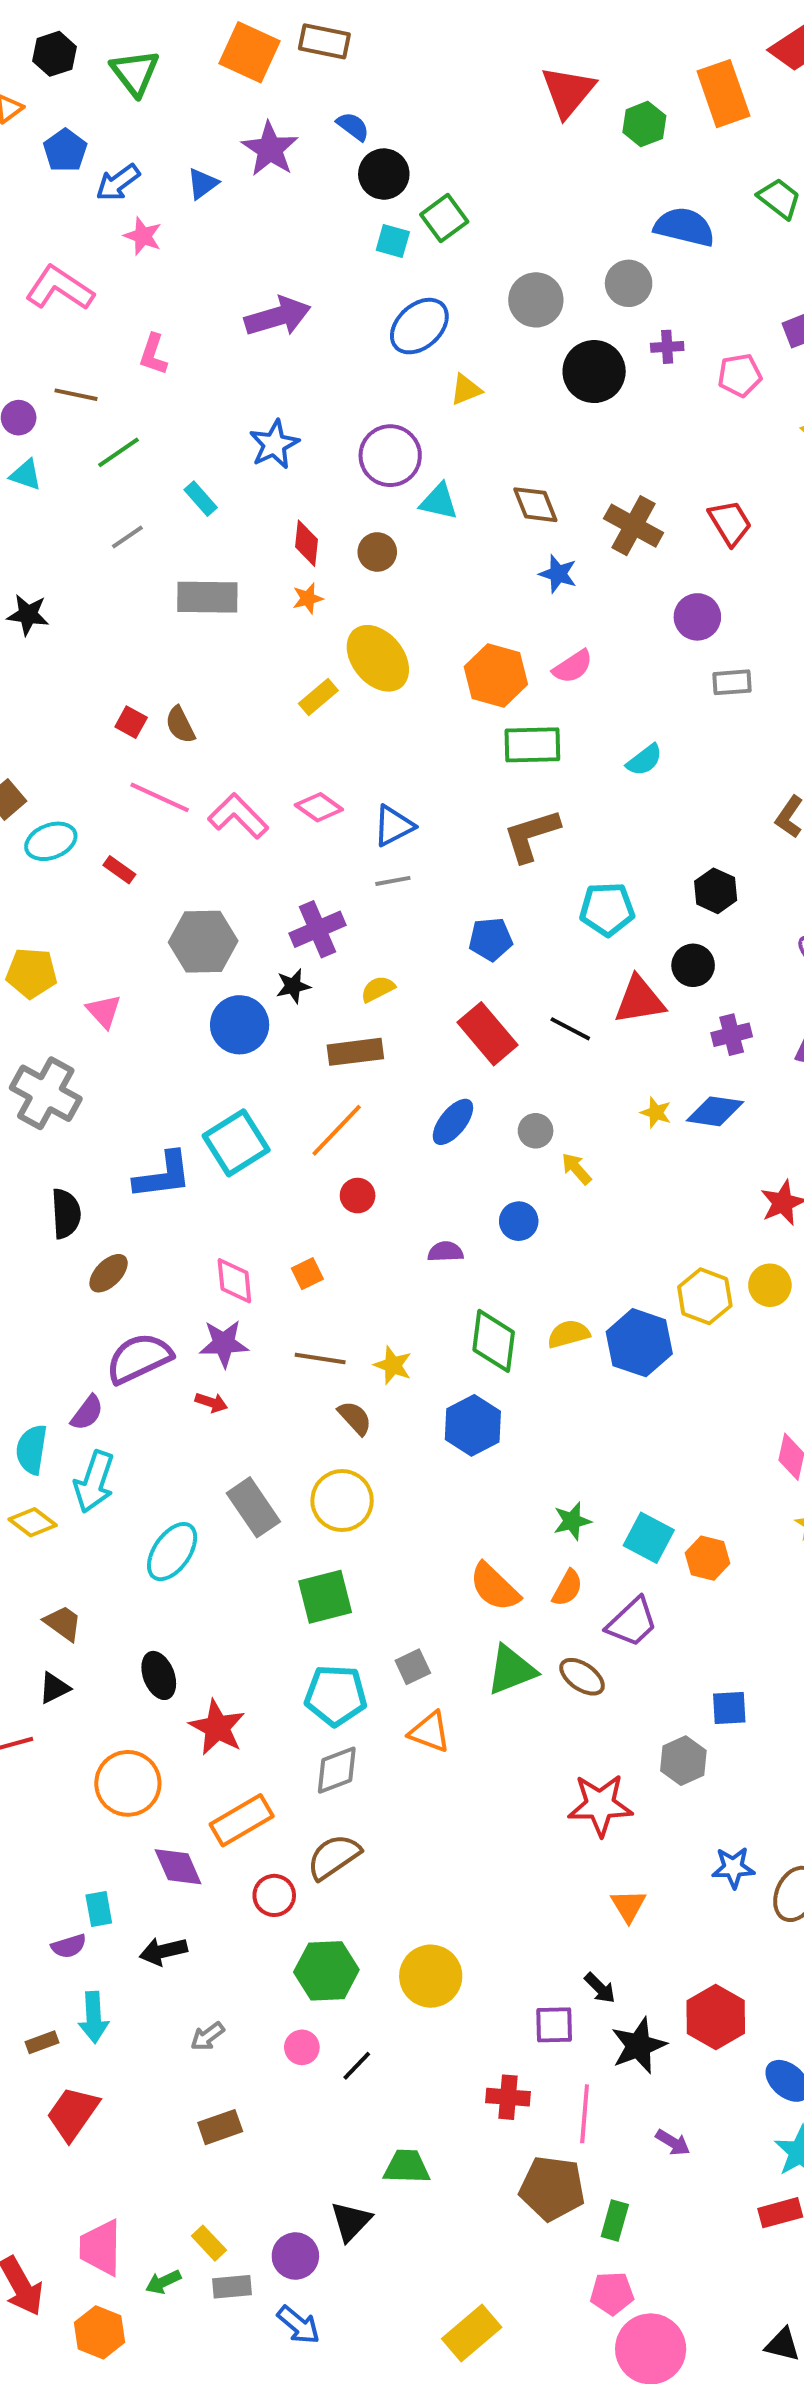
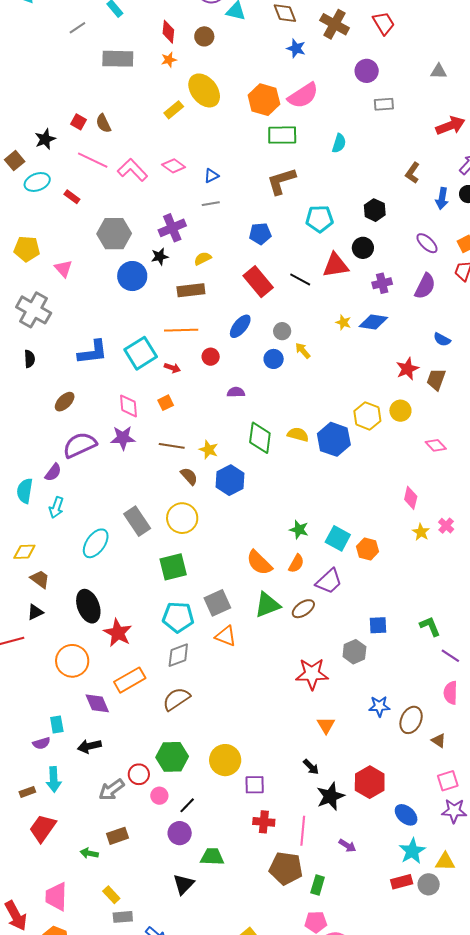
black star: (28, 615) -> (45, 139), moved, turned -30
pink semicircle: (573, 667) -> (303, 96), size x1.5
cyan semicircle: (644, 760) -> (339, 143), turned -36
blue triangle: (394, 826) -> (211, 176), size x0.7
orange line: (337, 1130) -> (181, 330), turned 44
cyan square: (236, 1143) -> (141, 353), moved
red circle: (358, 1196) -> (211, 357), moved
black semicircle: (66, 1214) -> (29, 359), moved, size x0.7
blue circle: (519, 1221) -> (274, 359), moved
yellow semicircle: (569, 1334) -> (298, 435), turned 30
red arrow: (211, 1402) -> (172, 368), moved
blue hexagon: (473, 1425) -> (230, 480), moved
cyan arrow: (94, 1482) -> (56, 507), size x0.7
green star: (572, 1521) -> (299, 530), turned 30
yellow diamond: (33, 1522) -> (24, 552), moved, turned -40
gray square: (413, 1667) -> (217, 603), size x1.5
black ellipse: (159, 1675) -> (88, 606), size x1.4
brown ellipse: (582, 1677) -> (303, 609), turned -70
red circle: (274, 1895) -> (139, 774), moved
purple square: (554, 2025) -> (255, 785), moved
gray arrow: (207, 2036) -> (111, 790), size x1.5
purple circle: (295, 2256) -> (180, 833), moved
green arrow: (163, 2282) -> (89, 853), moved, turned 36

